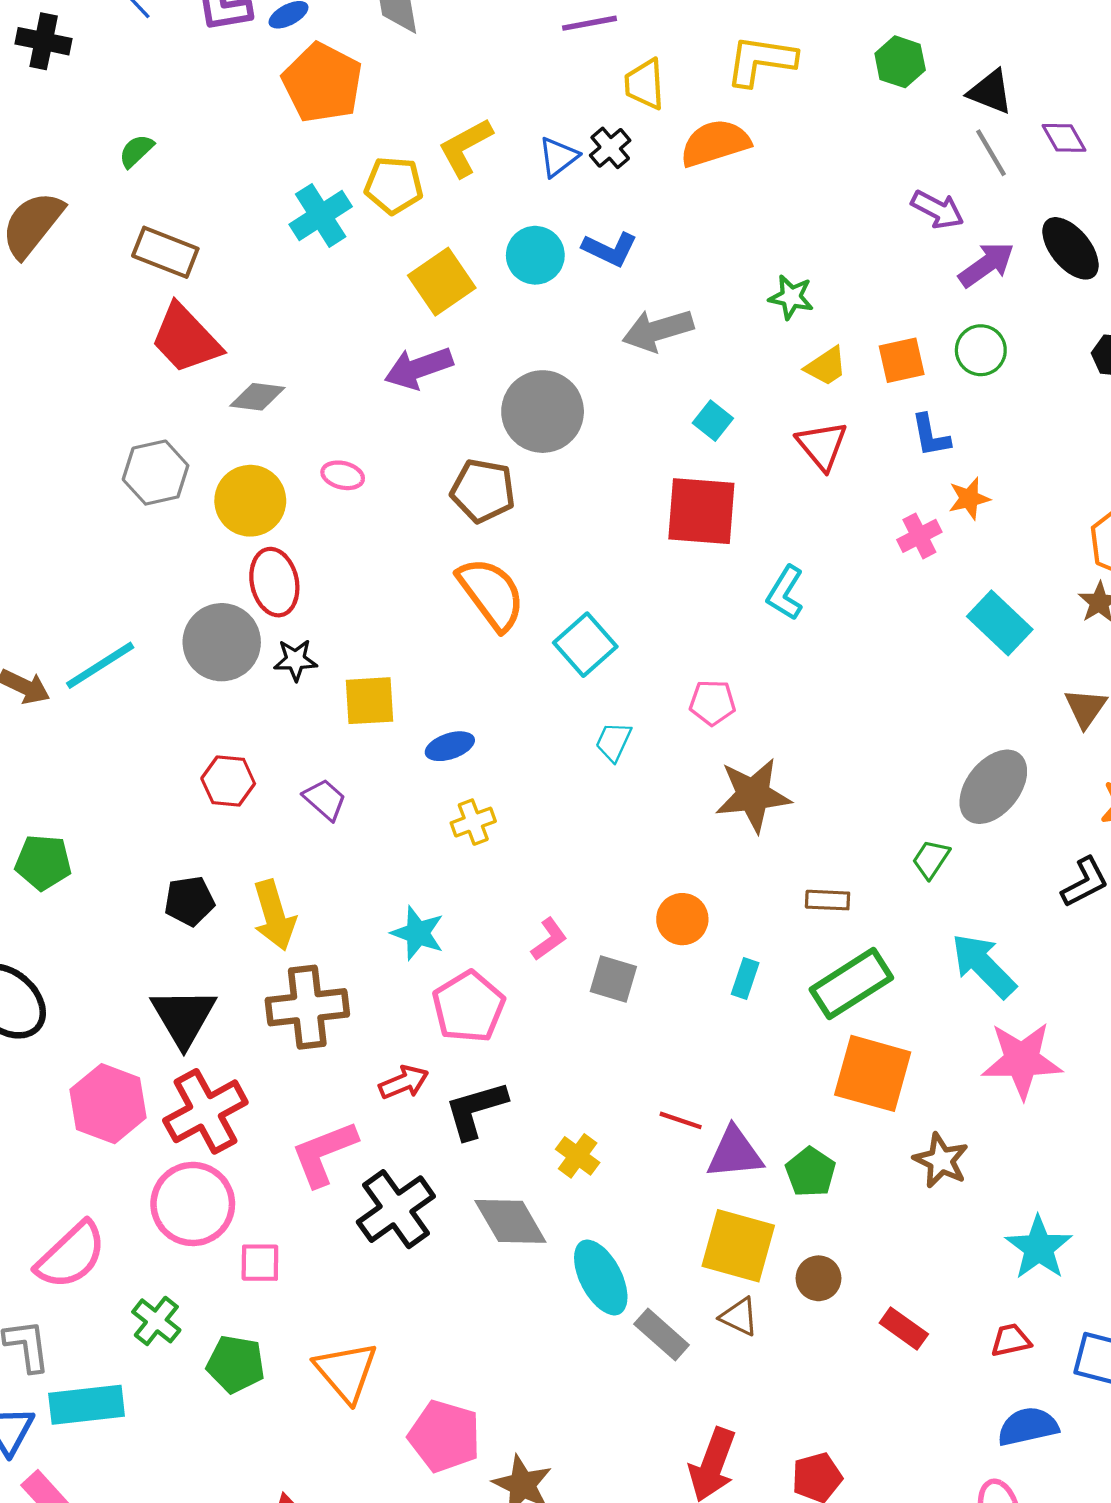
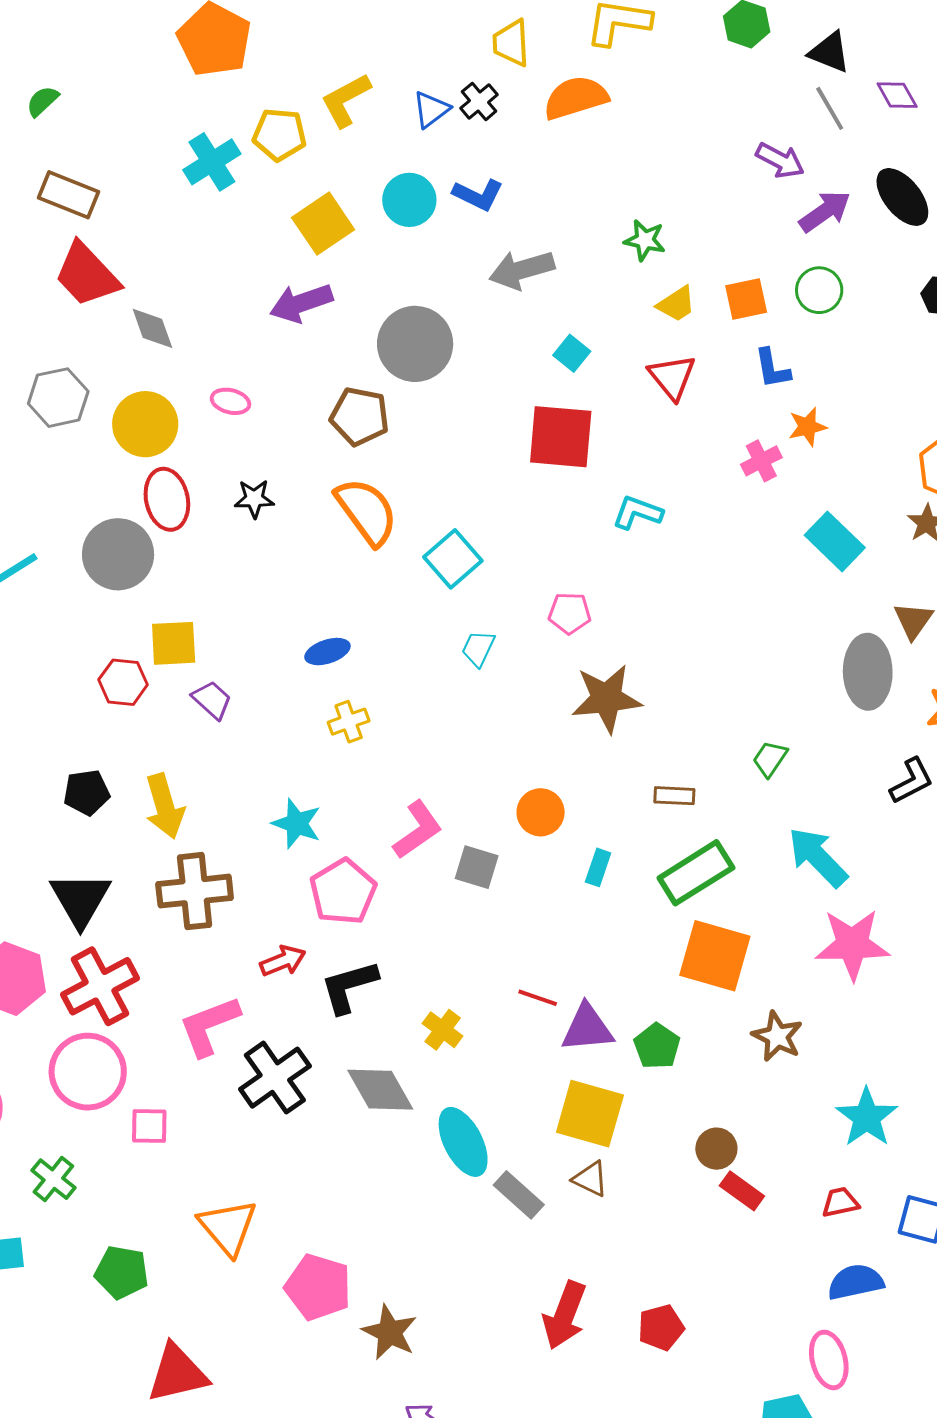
gray diamond: (257, 397) -> (152, 328), turned 63
cyan L-shape: (785, 593) -> (637, 513), turned 78
black star: (295, 660) -> (254, 499), moved
yellow square: (370, 701) -> (174, 643), moved
gray ellipse: (993, 787) -> (868, 672), moved, turned -40
pink L-shape: (549, 939) -> (418, 830), size x1.5
brown circle: (818, 1278) -> (716, 1149), moved
green pentagon: (236, 1364) -> (122, 1272), moved

